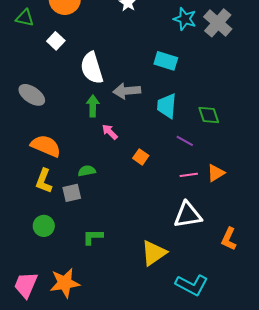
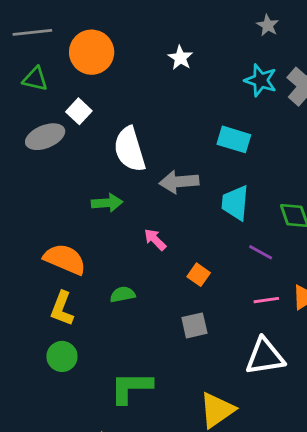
gray ellipse: (32, 95) -> (45, 137), moved, turned -56
green arrow: (93, 106) -> (107, 203), moved, turned 85
gray square: (72, 193) -> (194, 325), moved
green circle: (44, 226) -> (62, 356), moved
green L-shape: (93, 237) -> (131, 387), size x1.5

